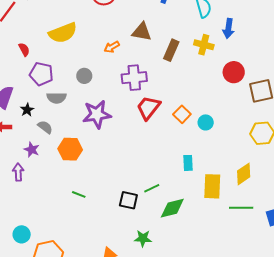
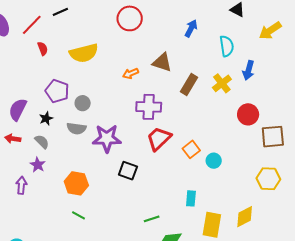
yellow cross: (204, 45) -> (222, 83), turned 30
red semicircle: (24, 49) -> (43, 49), moved
gray circle: (84, 76) -> (83, 103), moved
gray semicircle: (56, 98) -> (76, 128), moved
black star: (27, 110) -> (46, 118), moved
gray semicircle: (45, 127) -> (42, 142), moved
orange hexagon: (70, 149) -> (76, 183), moved
black square: (128, 200) -> (128, 171), moved

